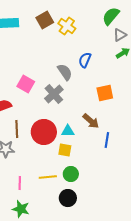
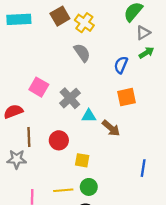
blue semicircle: (85, 60) -> (121, 65), moved
gray semicircle: (65, 72) -> (82, 53), moved
cyan triangle: (68, 131) -> (89, 116), moved
red circle: (44, 132) -> (59, 140), size x0.7
blue line: (107, 140) -> (143, 168), moved

